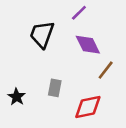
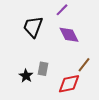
brown line: (106, 70) -> (84, 65), moved
black star: (16, 97) -> (26, 76), moved

